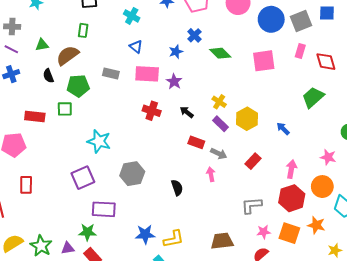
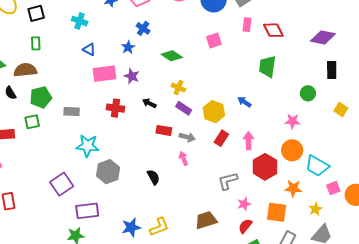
green diamond: (220, 53) -> (172, 56), moved
brown semicircle: (68, 55) -> (25, 70), turned 40
pink square: (264, 61) -> (214, 40), size x0.7
gray rectangle: (111, 73) -> (72, 112), moved
green trapezoid: (313, 97) -> (267, 67), turned -30
yellow hexagon: (247, 119) -> (214, 112), moved
cyan star: (99, 141) -> (88, 146), moved
pink arrow: (291, 169) -> (249, 141), moved
orange square: (289, 233) -> (277, 212), moved

